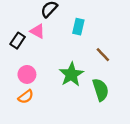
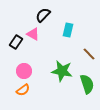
green star: (71, 74) -> (62, 71), turned -30

